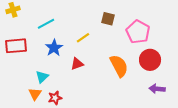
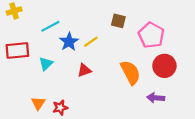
blue star: (54, 48) -> (69, 42), moved
cyan triangle: (42, 77) -> (46, 64), moved
purple arrow: (157, 89) -> (156, 98), moved

